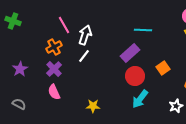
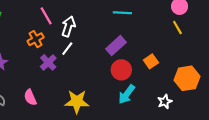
cyan line: (143, 30) -> (122, 13), moved
purple cross: (54, 69) -> (48, 62), moved
pink semicircle: (54, 92) -> (30, 97), moved
yellow star: (93, 106) -> (77, 102), size x1.6

